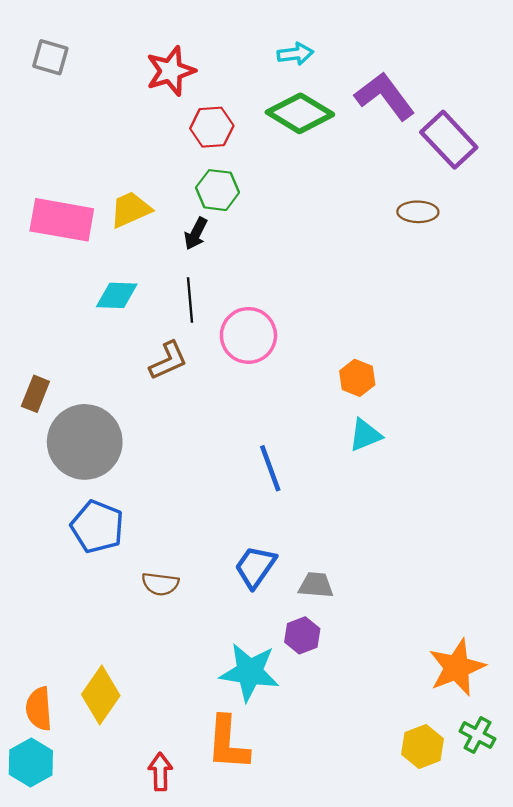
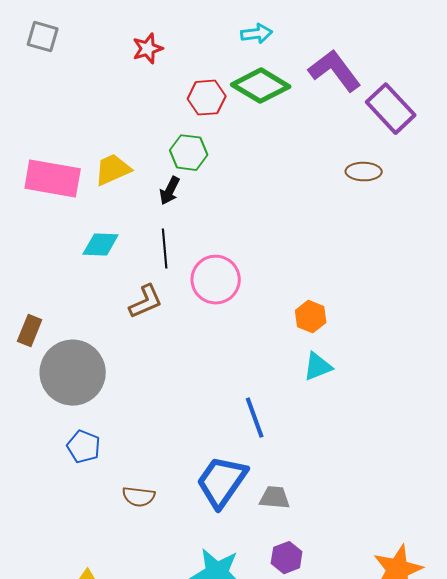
red star: (171, 71) -> (148, 49), size x0.7
red hexagon: (212, 127) -> (207, 98), moved
blue line: (270, 468) -> (255, 418), moved
blue pentagon: (97, 527) -> (84, 447), size x0.7
blue trapezoid: (255, 567) -> (222, 482), size x1.4
purple hexagon: (302, 635) -> (287, 558), moved

